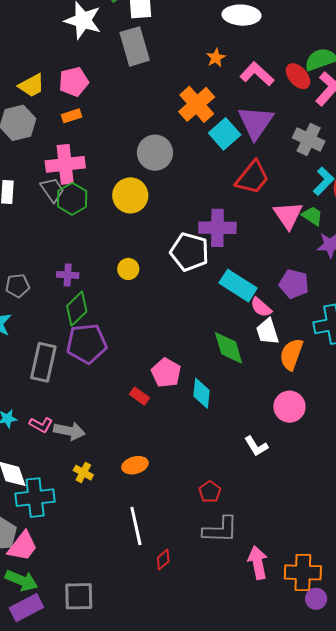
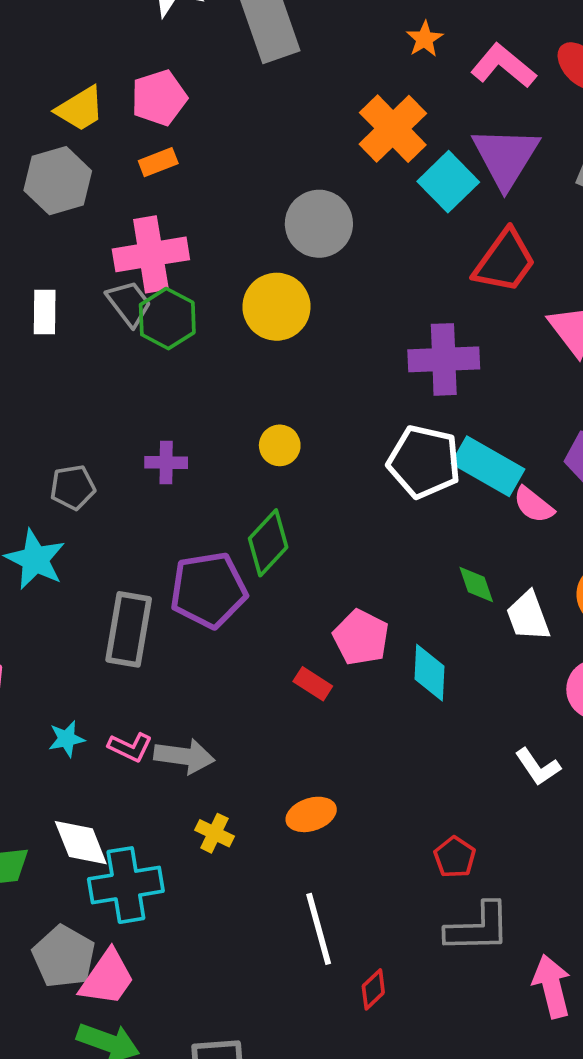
white pentagon: (189, 252) -> (424, 462), moved
green diamond: (77, 309) -> (268, 543), moved
white trapezoid: (267, 331) -> (528, 616), moved
green diamond: (229, 348) -> (476, 584), size x0.6

